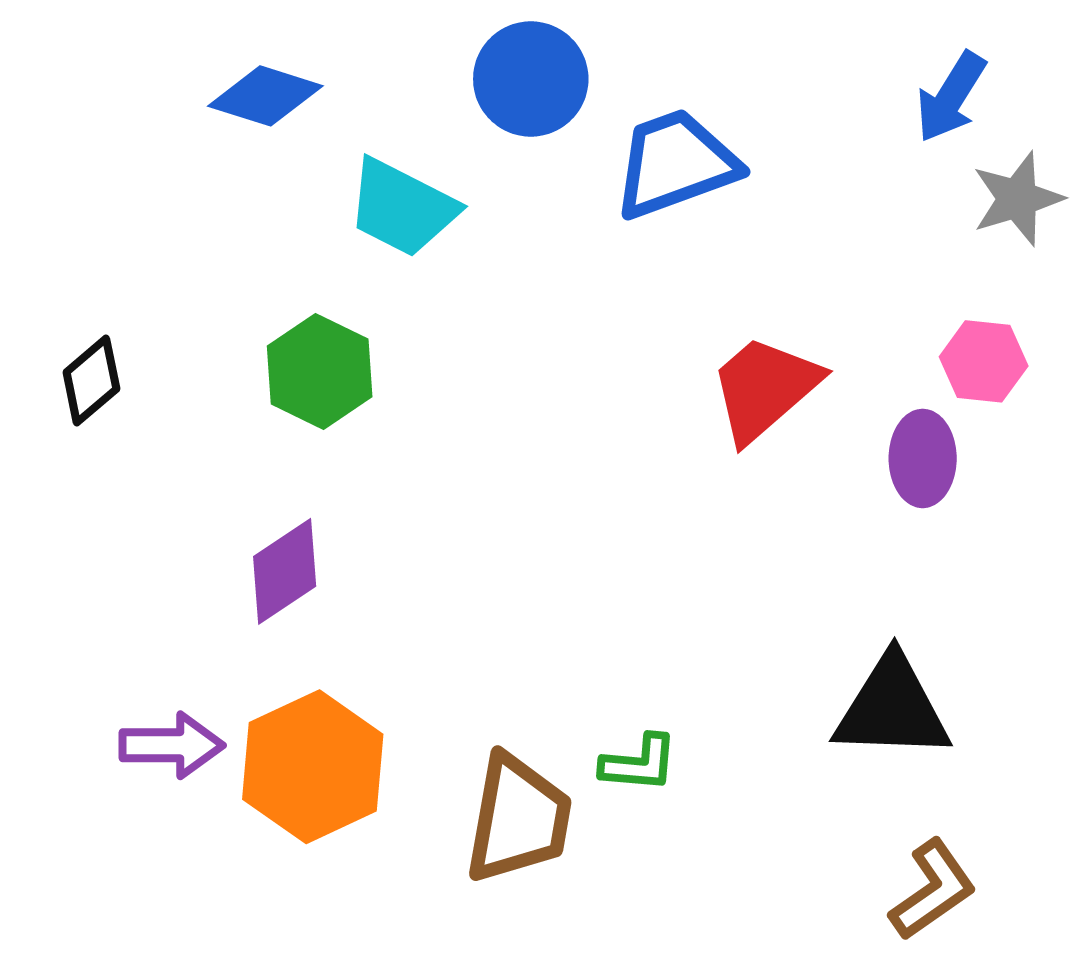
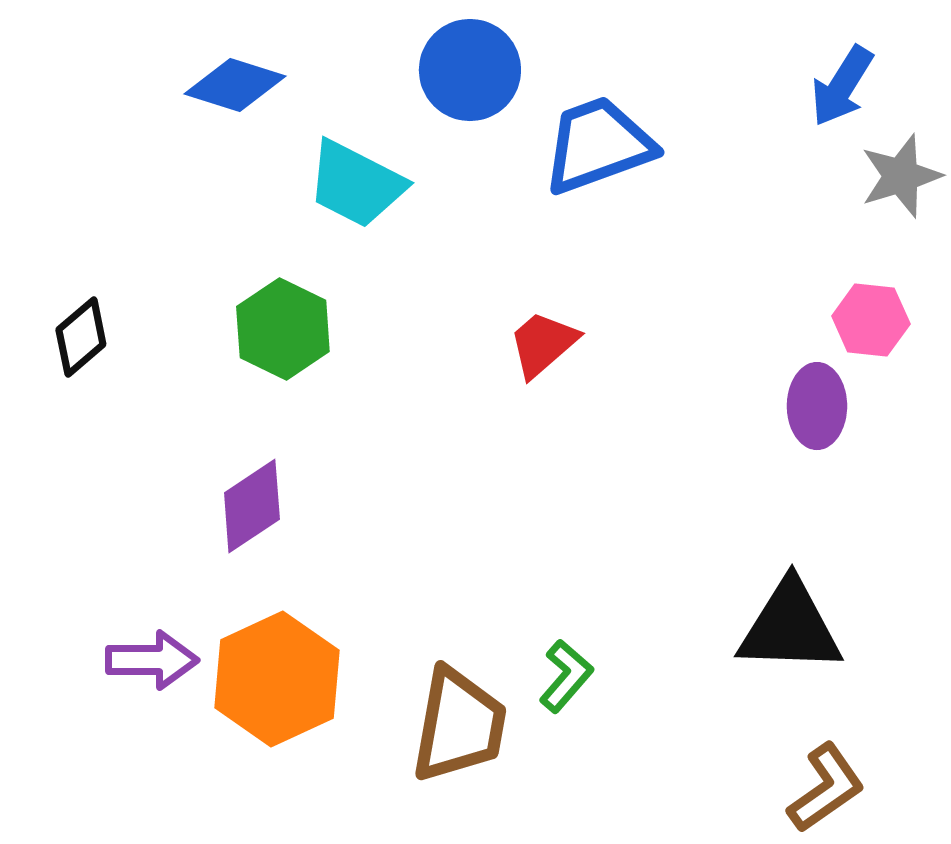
red trapezoid: (765, 388) -> (543, 344), moved, size x0.7
green L-shape: (639, 763) -> (566, 676), turned -54

